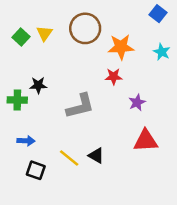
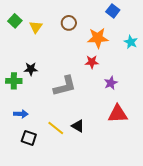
blue square: (158, 14) -> (113, 11), moved
brown circle: (85, 28) -> (69, 23), size x0.6
green square: (21, 37) -> (15, 21), moved

